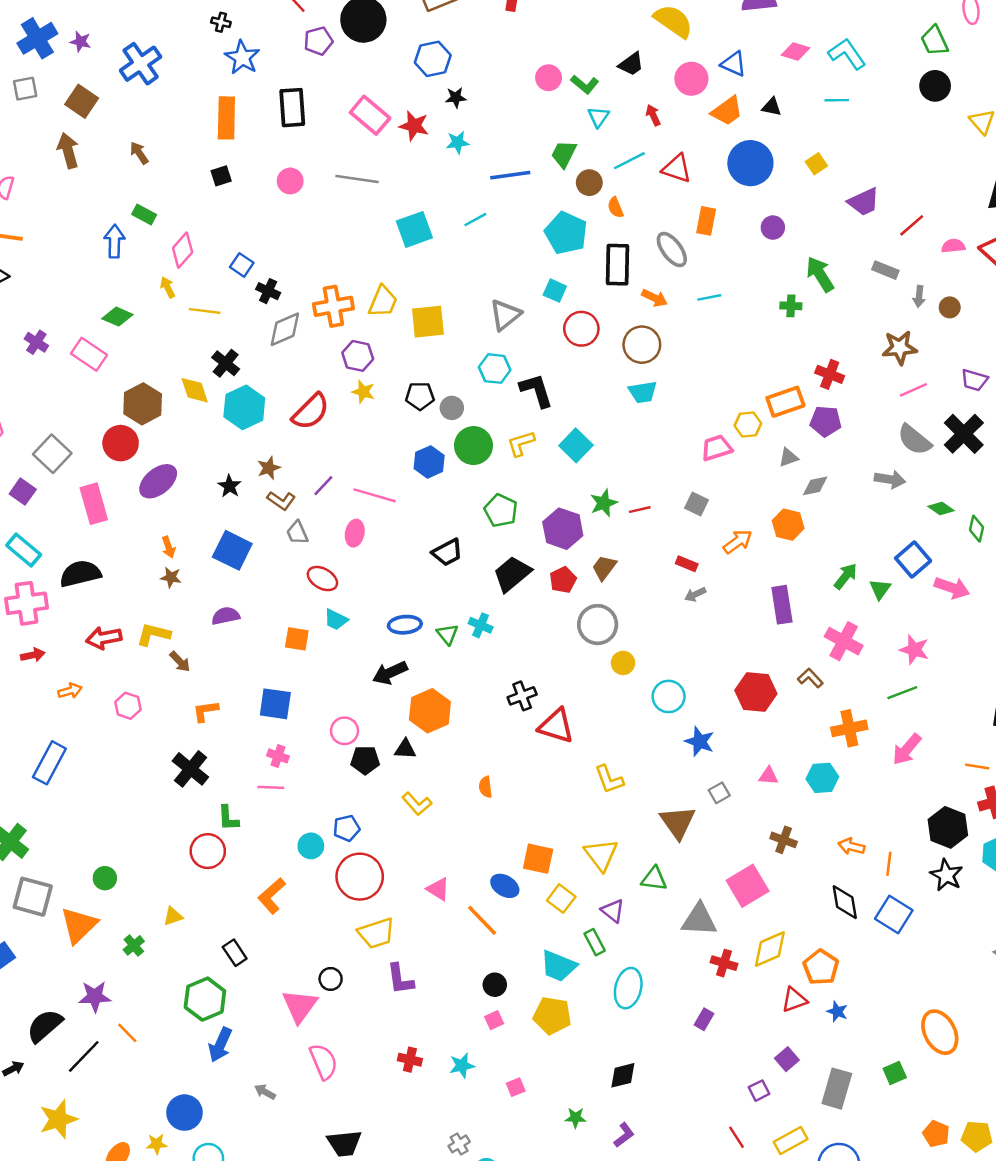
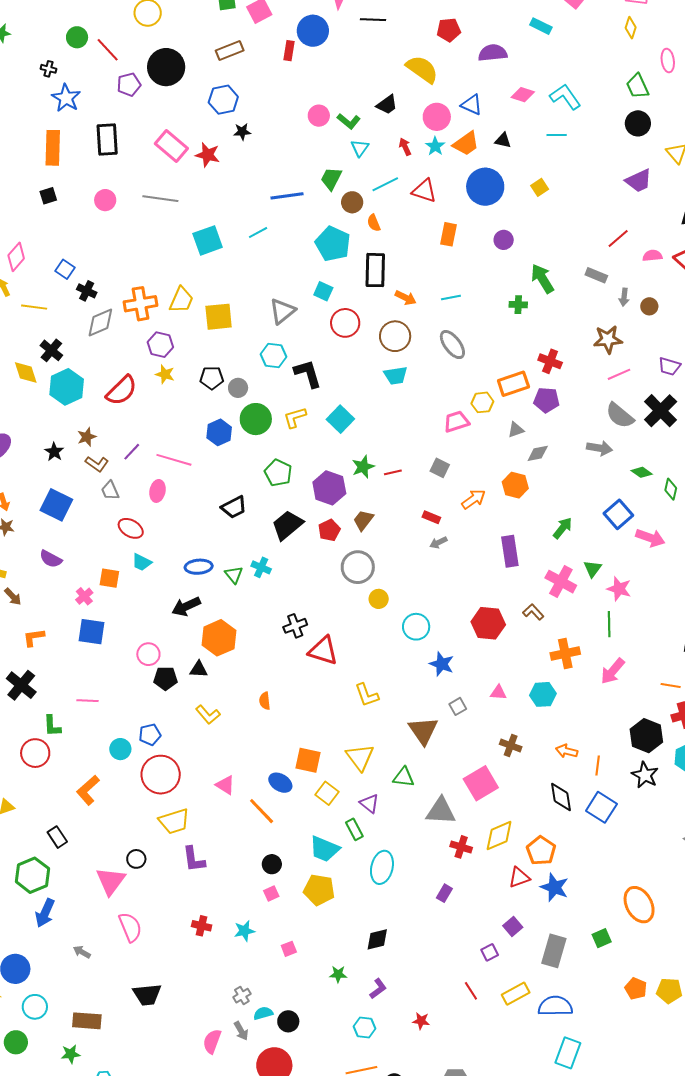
cyan star: (458, 142) -> (435, 146), moved, turned -30
purple trapezoid: (864, 202) -> (639, 181), moved
gray ellipse: (672, 250) -> (452, 345), moved
green triangle: (880, 589) -> (593, 569), moved
purple semicircle: (226, 616) -> (51, 559), turned -140
green line: (902, 693) -> (609, 624), turned -70
pink cross: (278, 756) -> (84, 596), moved, turned 30
blue star: (837, 1012) -> (554, 887), size x1.6

